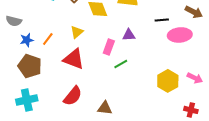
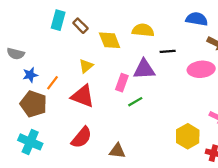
black line: (162, 20) -> (168, 51), moved
purple triangle: (129, 35) -> (144, 69), size x1.5
orange line: (48, 39) -> (53, 83), moved
yellow hexagon: (168, 81) -> (188, 136), moved
cyan cross: (27, 100) -> (30, 142), turned 35

